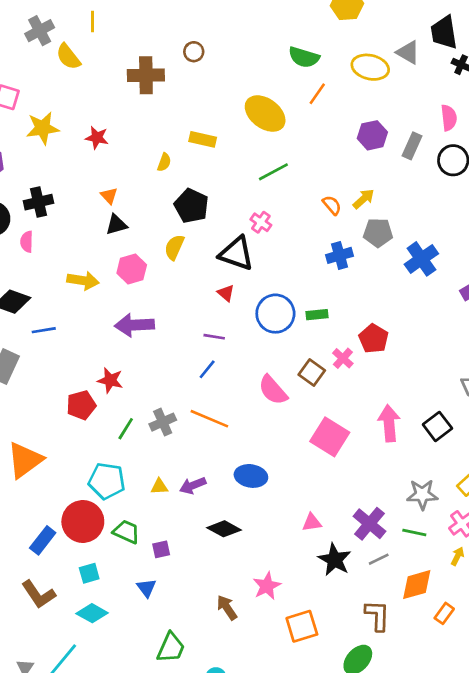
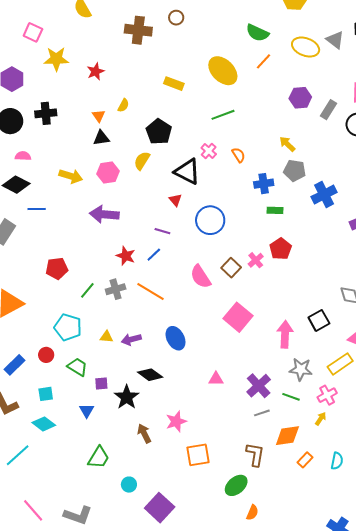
red star: (97, 138) -> (96, 71), turned 30
yellow semicircle: (164, 162) -> (123, 105), moved
yellow arrow: (364, 199) -> (287, 144), turned -102
orange semicircle: (332, 205) -> (238, 155), moved
pink semicircle: (27, 242) -> (23, 156), moved, turned 84
green rectangle: (317, 315) -> (275, 210), moved
red star: (110, 380) -> (126, 256), moved
pink arrow: (389, 423) -> (285, 334), moved
blue ellipse: (251, 476) -> (176, 338), turned 45
red circle: (83, 521) -> (46, 355), size x0.5
black star: (335, 560) -> (127, 397), moved

